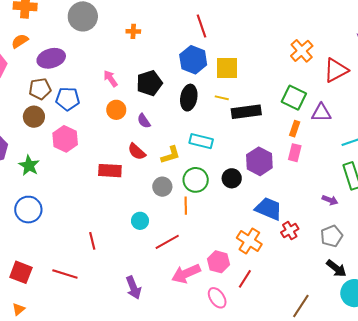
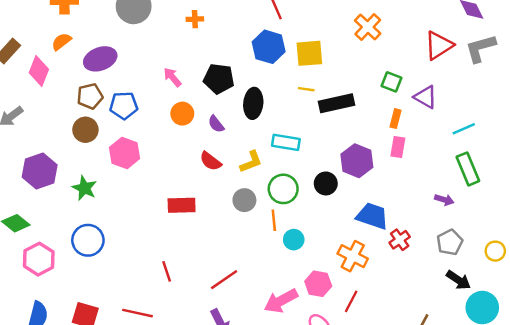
orange cross: (302, 51) -> (368, 27), moved
black pentagon: (149, 83) -> (219, 79), turned 30
black ellipse: (189, 98) -> (253, 103), moved
green square: (294, 98) -> (392, 82), size x0.7
purple triangle: (321, 113) -> (425, 97), turned 35
red rectangle: (110, 171) -> (182, 205), moved
cyan circle: (140, 221) -> (294, 240), moved
red line: (167, 242) -> (224, 280), moved

